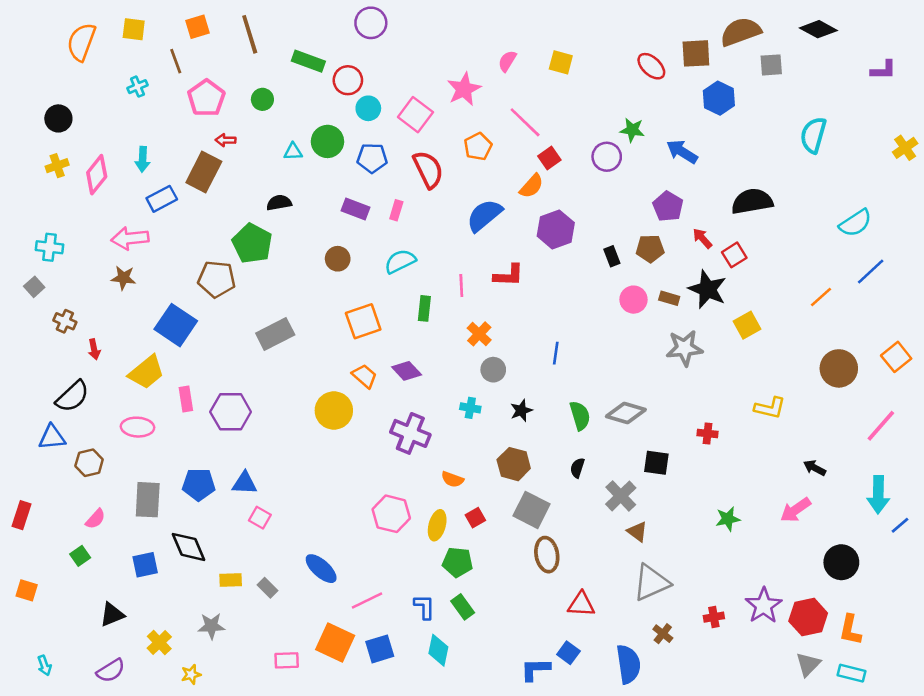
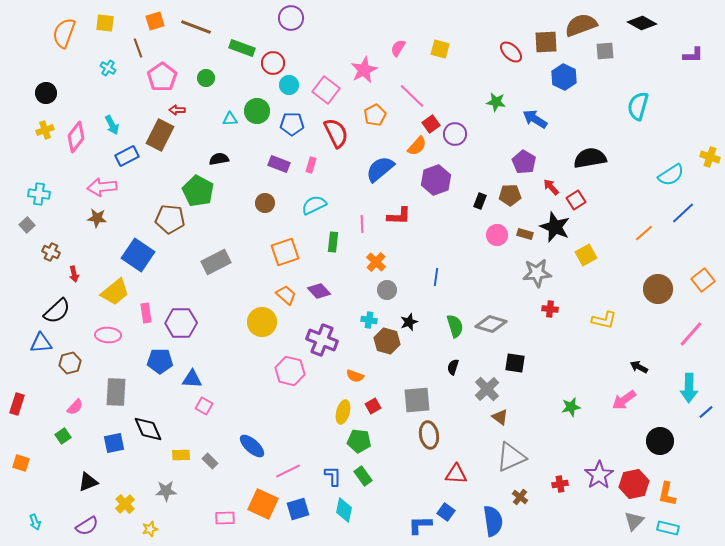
brown line: (250, 34) -> (196, 27), turned -52
cyan cross: (137, 87) -> (108, 68), turned -35
yellow cross: (905, 148) -> (710, 157), moved, turned -36
purple circle: (607, 157) -> (455, 134), moved
cyan arrow: (143, 159) -> (112, 125), turned -30
black rectangle: (612, 256) -> (480, 201), turned 42
red cross: (707, 433) -> (550, 309), moved
brown hexagon: (514, 464) -> (387, 341), moved
blue pentagon: (199, 484) -> (160, 361), moved
gray square: (531, 510) -> (417, 400), turned -32
pink hexagon: (391, 514) -> (290, 371), moved

